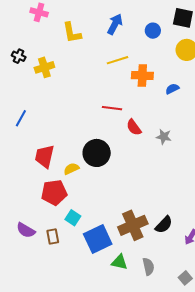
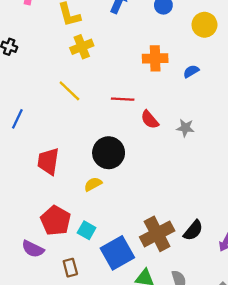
yellow line: (118, 60) -> (69, 91), moved, turned 65
yellow cross: (44, 67) -> (82, 47), moved
yellow semicircle: (71, 169) -> (93, 184), moved
red pentagon: (54, 193) -> (56, 221), moved, turned -30
brown rectangle: (53, 237) -> (70, 268), moved

